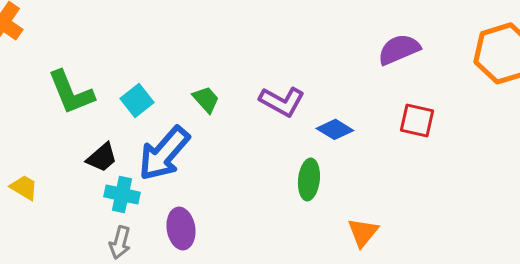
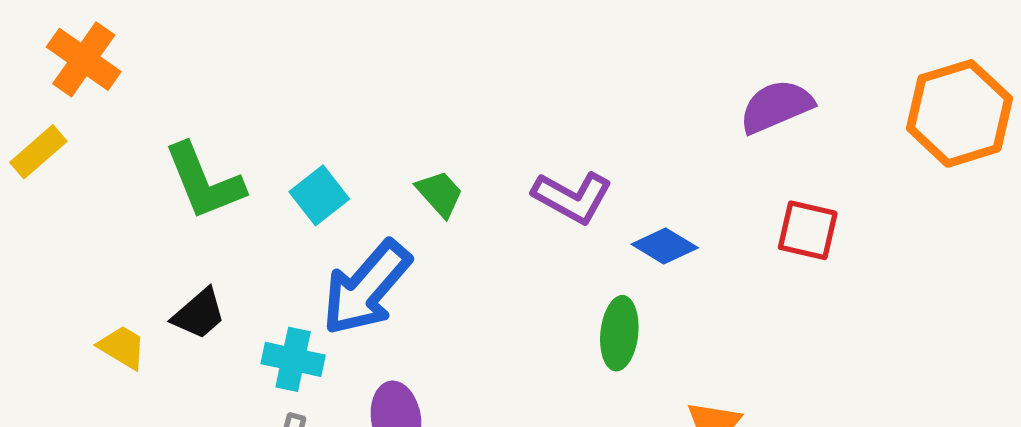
black trapezoid: (102, 157) -> (199, 314), moved

